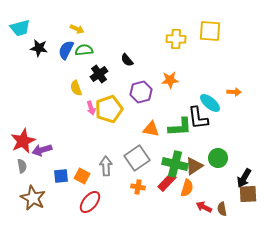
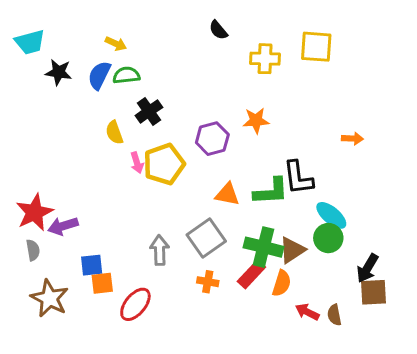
black semicircle: (127, 60) -> (218, 30), moved
cyan ellipse: (210, 103) -> (331, 215), moved
orange square: (82, 176) -> (102, 283), moved, turned -35

